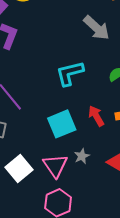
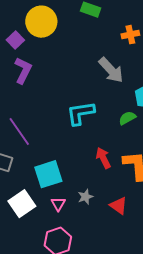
cyan square: (62, 124) -> (48, 174), moved
pink triangle: (55, 166) -> (58, 204), size x0.6

